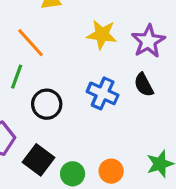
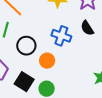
orange circle: (111, 171) -> (47, 61), moved

